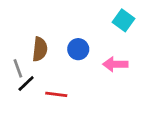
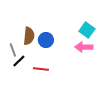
cyan square: (124, 20) -> (87, 30), moved
blue circle: (78, 49) -> (46, 40), moved

